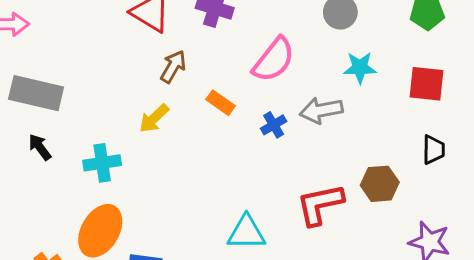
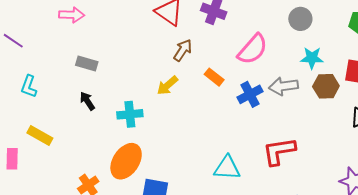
gray rectangle: (36, 93) -> (87, 64), size x0.6
blue cross: (274, 125) -> (250, 94), size x1.4
brown hexagon: (380, 184) -> (326, 86), moved

